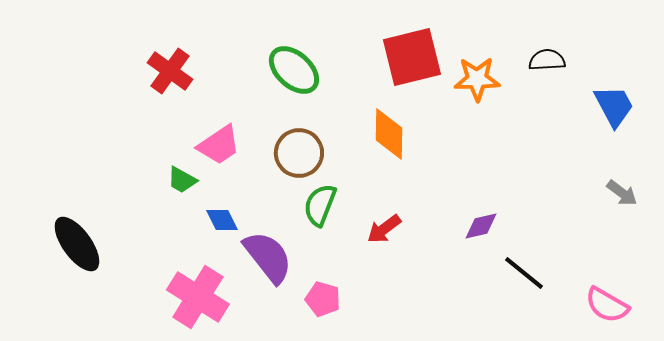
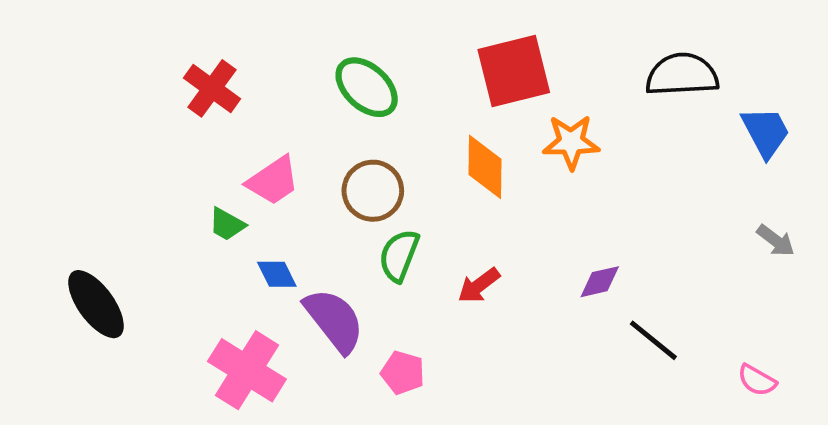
black semicircle: (547, 60) -> (682, 75), size x1.6
orange star: (477, 79) -> (571, 142), moved
pink semicircle: (607, 305) -> (757, 380), size x0.7

